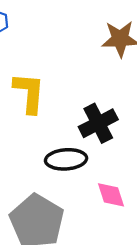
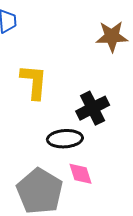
pink diamond: (111, 195) -> (80, 174), moved

